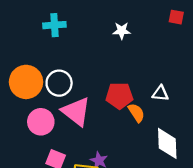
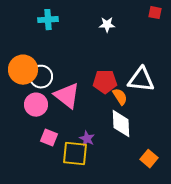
white circle: (59, 83) -> (41, 77), moved
white triangle: (160, 93) -> (141, 80), size x1.8
white diamond: (167, 143) -> (121, 124), moved

